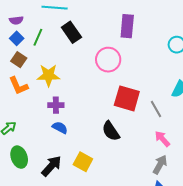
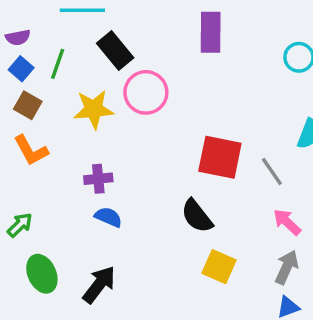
pink circle: (108, 60) -> (146, 92), moved
yellow star: (48, 75) -> (94, 109), moved
yellow square: (83, 162) -> (219, 267), moved

